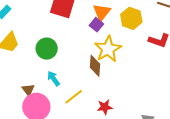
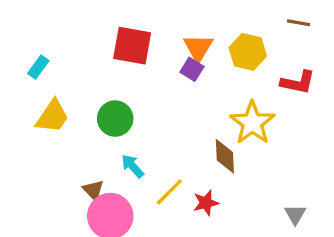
yellow star: (108, 49) -> (252, 123), moved
brown diamond: (95, 66) -> (225, 156), moved
red star: (105, 107) -> (206, 203), moved

